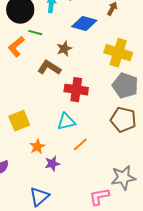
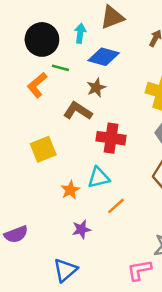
blue diamond: (84, 24) -> (104, 57), moved
yellow square: (19, 121) -> (43, 149), moved
orange star: (37, 147) -> (70, 190), moved

